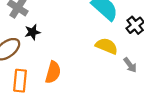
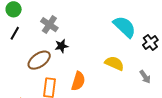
yellow semicircle: (107, 46) -> (114, 63), moved

